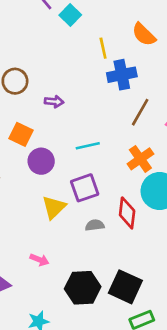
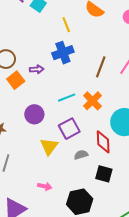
blue cross: (122, 75) -> (63, 53), moved
orange square: (21, 134) -> (16, 80), moved, turned 36
orange cross: (140, 159) -> (92, 101), moved
black square: (125, 287) -> (104, 174), moved, size x0.7

